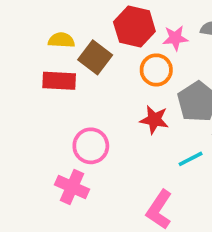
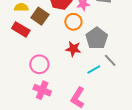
red rectangle: (59, 81) -> (21, 29), turned 30
pink cross: (72, 187) -> (42, 90), moved

